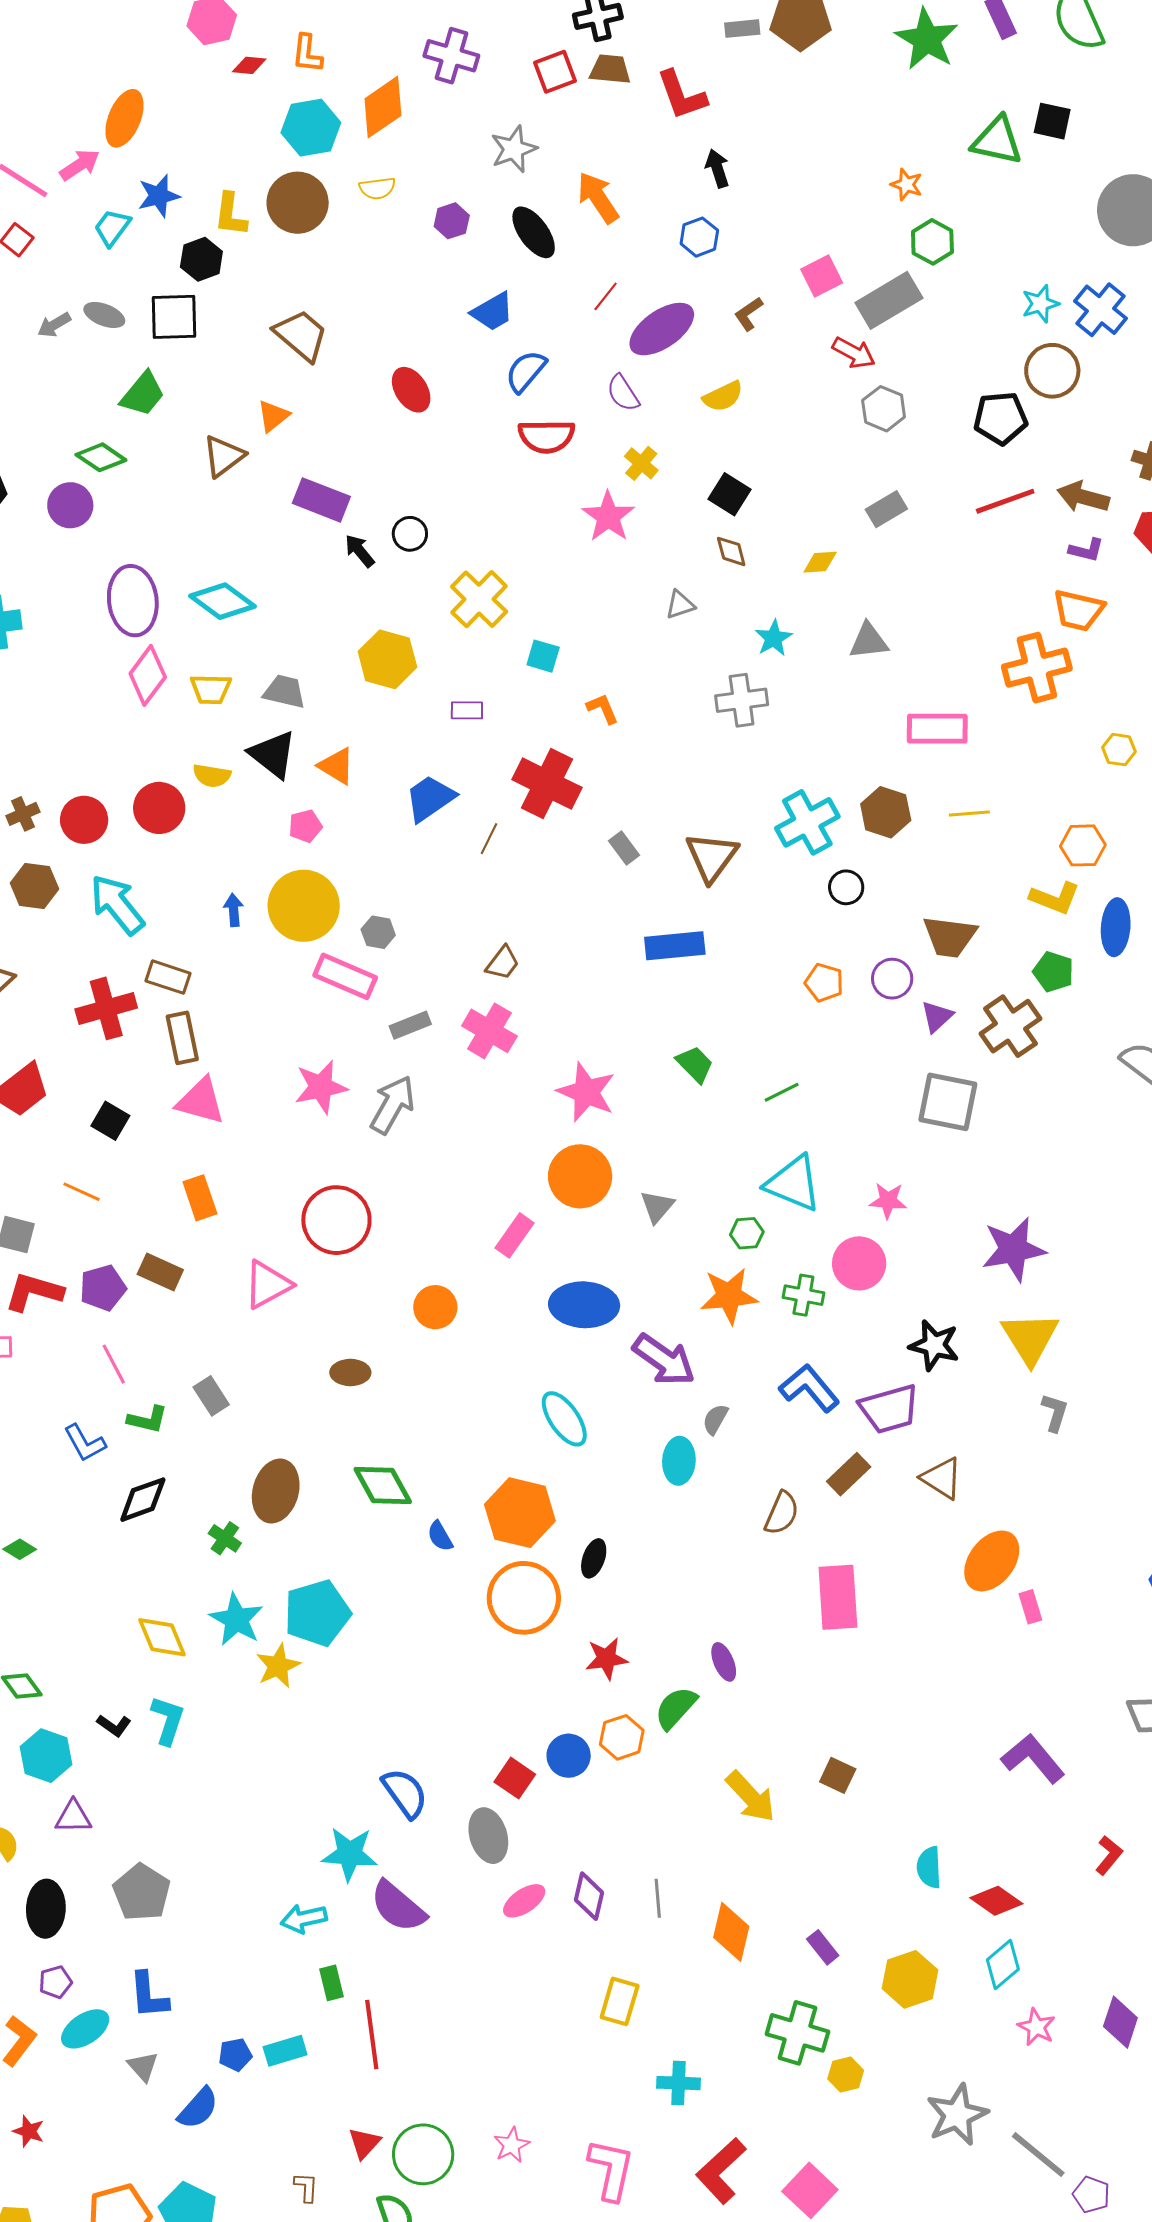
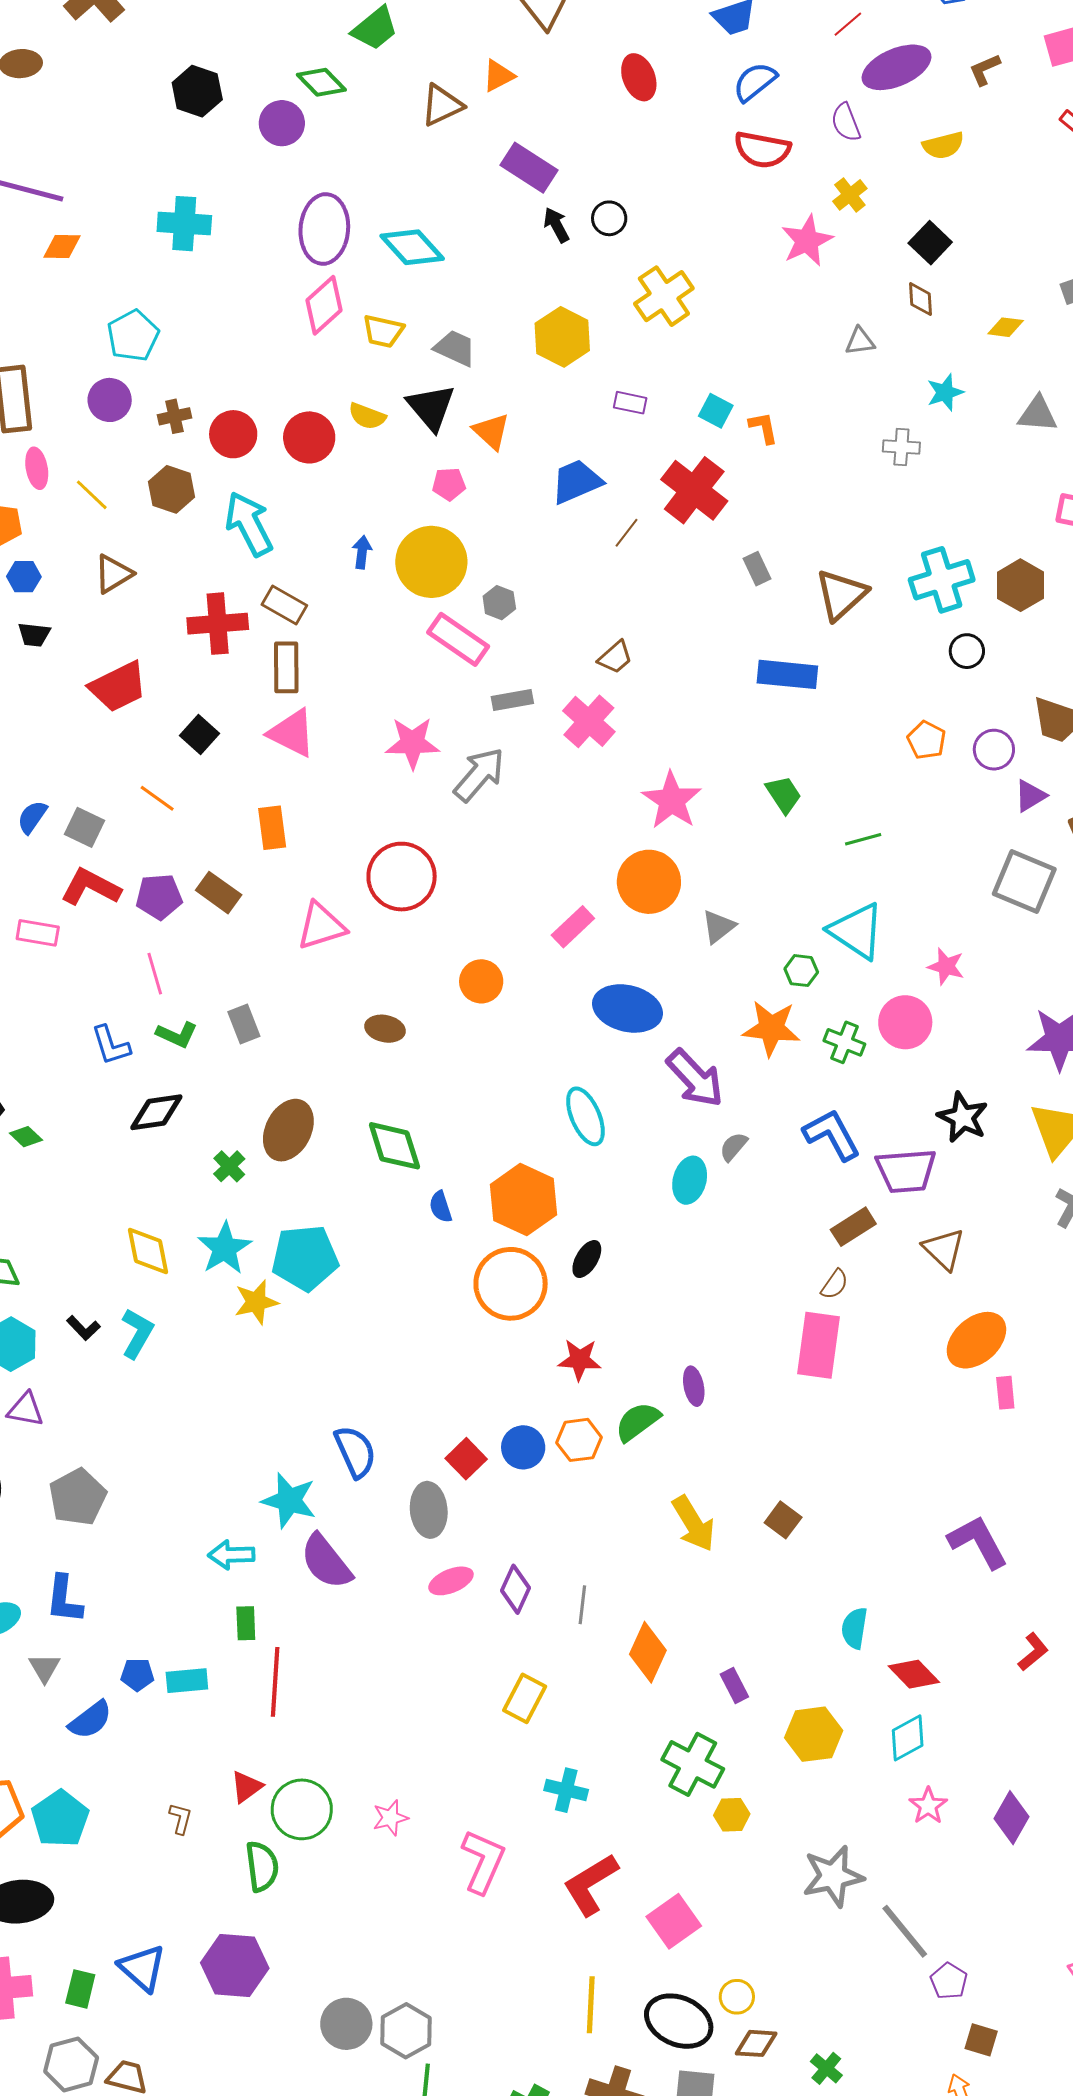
cyan square: (543, 656) -> (716, 411), moved
gray cross: (742, 700) -> (901, 447), size x0.7
brown semicircle: (782, 1513) -> (835, 1284), moved, size x0.7

